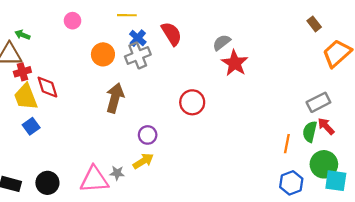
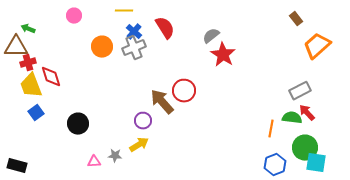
brown arrow: (115, 98) -> (162, 102), moved, turned -56
green semicircle: (310, 132) -> (292, 118), turned 84
pink triangle: (94, 180) -> (94, 162), size x0.5
black circle: (47, 183) -> (78, 124), moved

